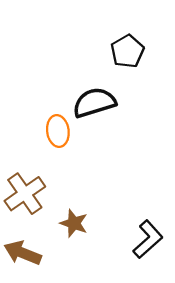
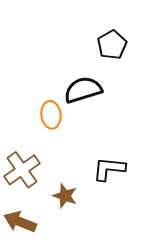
black L-shape: (148, 239) -> (109, 169), moved, turned -132

